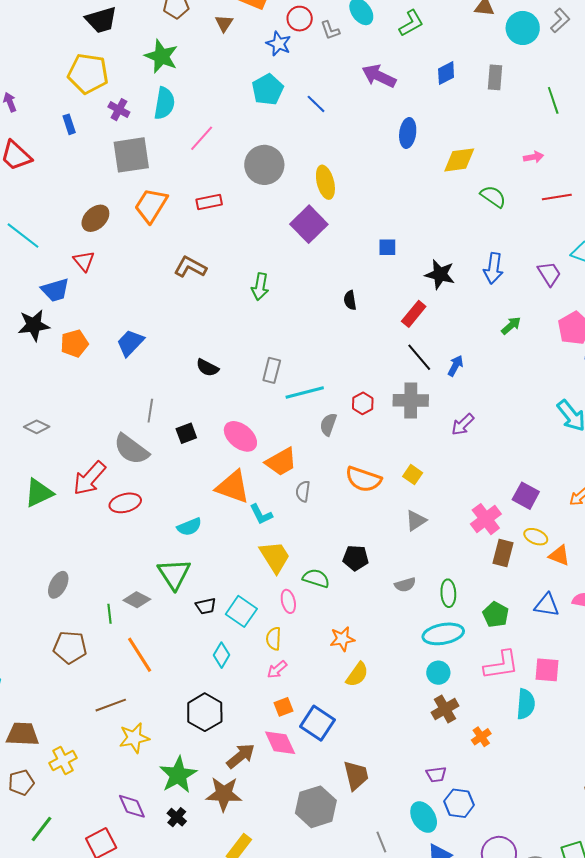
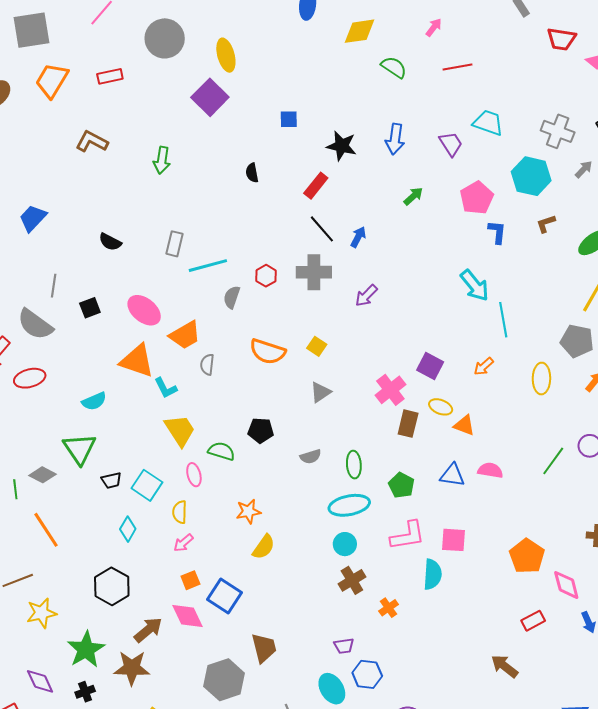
pink arrow: (534, 157) -> (434, 27), turned -42
black cross: (177, 817) -> (85, 692), turned 30

